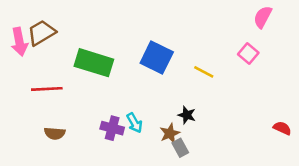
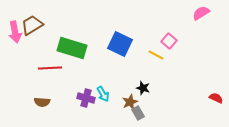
pink semicircle: (263, 17) -> (201, 13), turned 30
pink square: (248, 54) -> (169, 41), moved
red line: (47, 89) -> (50, 68), moved

